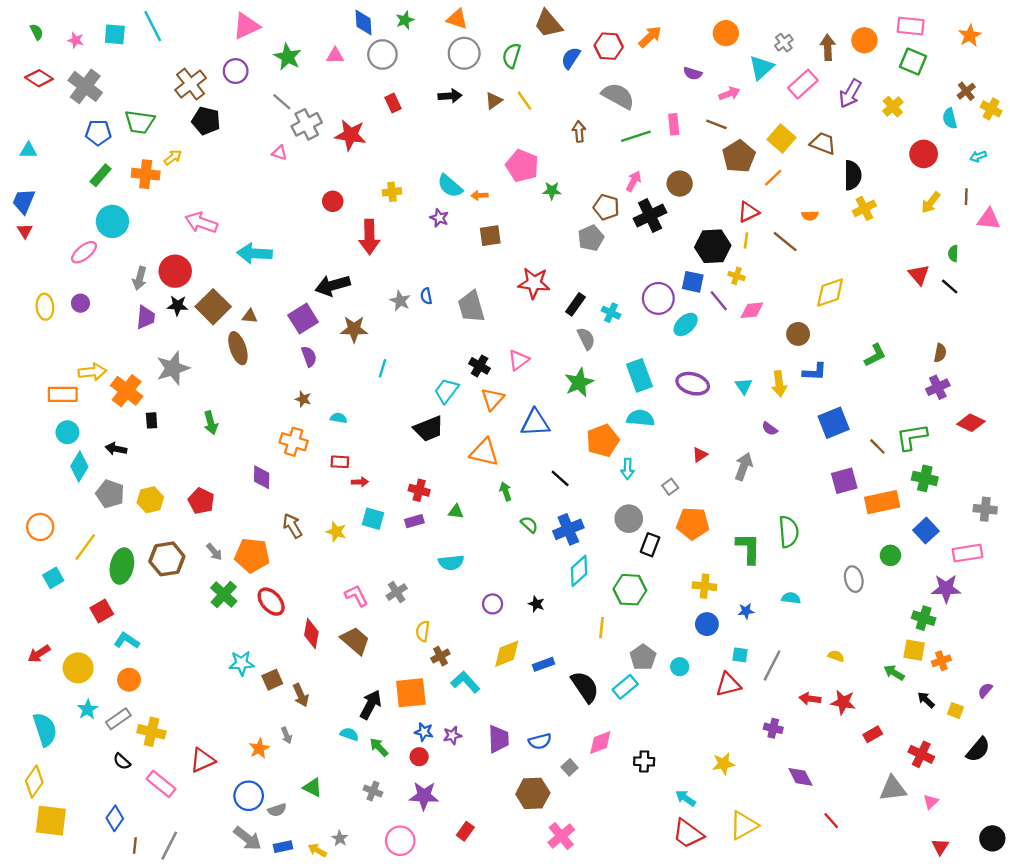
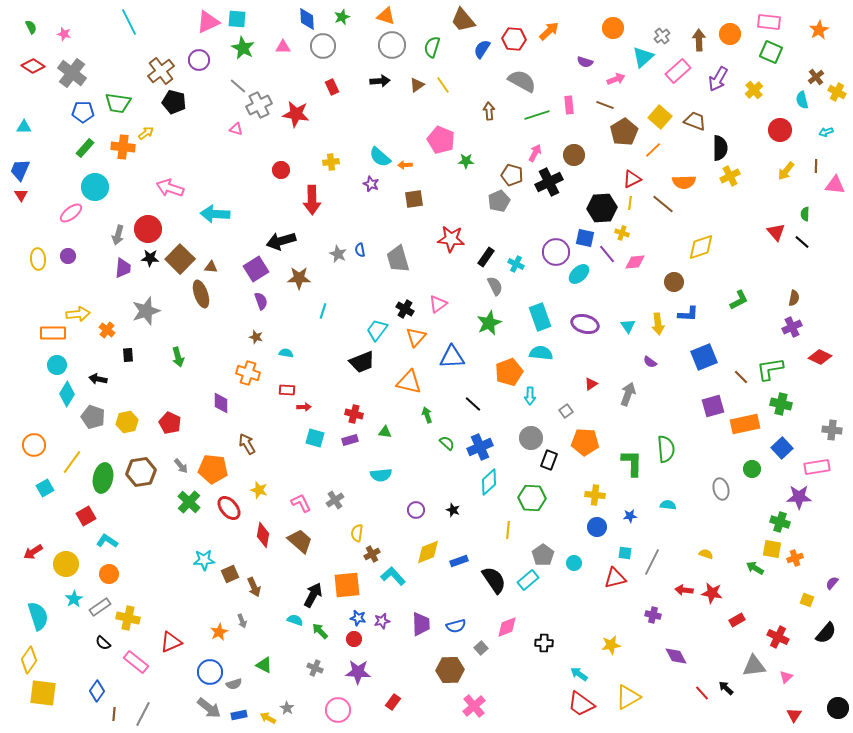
cyan square: (115, 34) -> (237, 19), moved
orange semicircle: (810, 216) -> (684, 182), size x1.6
orange cross: (127, 391) -> (107, 330), size x0.6
yellow star: (336, 532) -> (259, 490), moved
black arrow: (926, 700) -> (726, 688), moved

